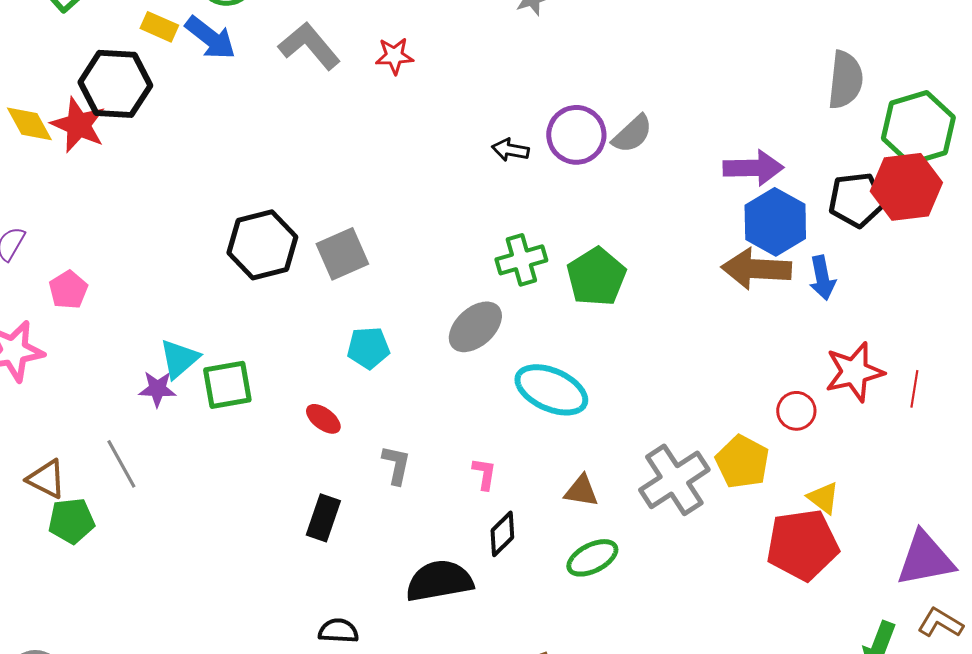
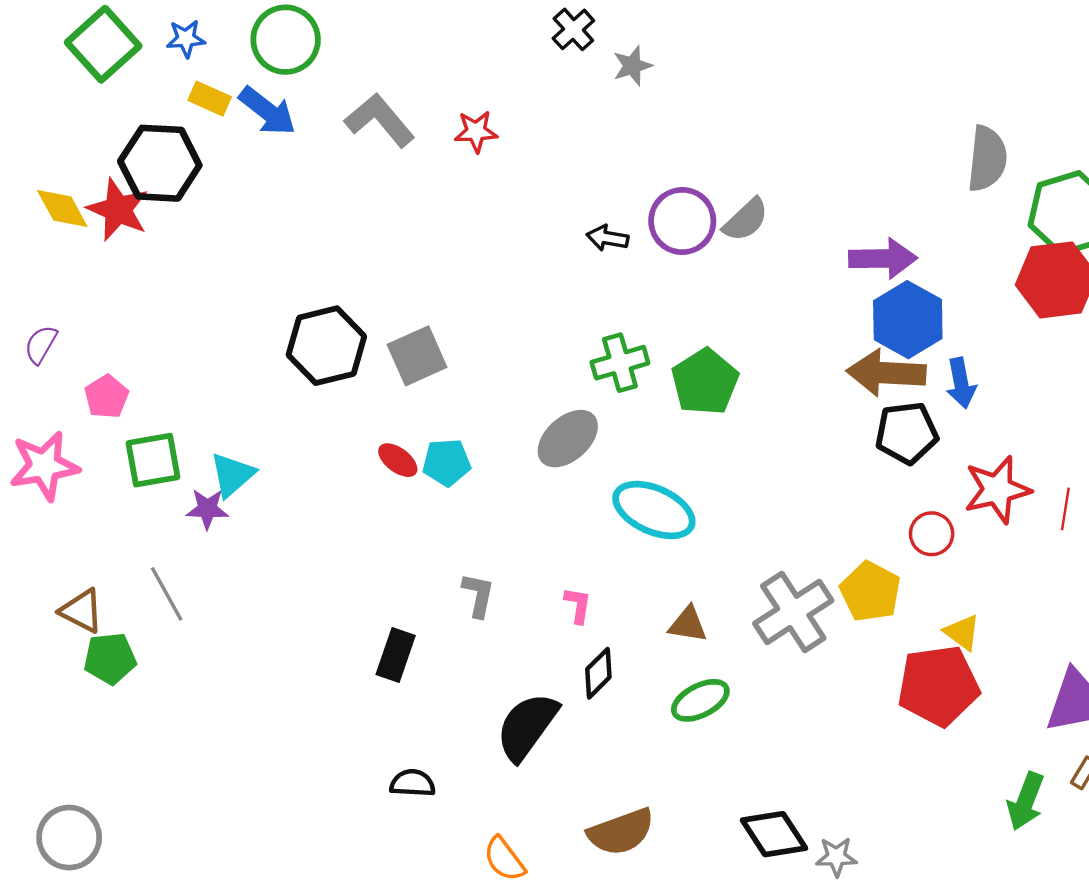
black pentagon: (856, 200) -> (907, 433), moved
green square: (227, 385) -> (153, 460), moved
red ellipse: (323, 419) -> (398, 460), moved
black semicircle: (439, 581) -> (527, 726), turned -44

